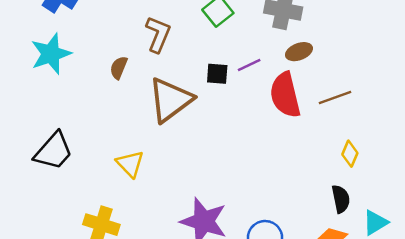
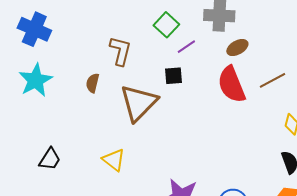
purple line: (249, 65) -> (186, 47), moved
black trapezoid: (53, 151) -> (50, 159), size x0.7

